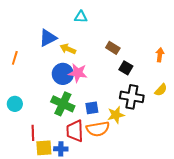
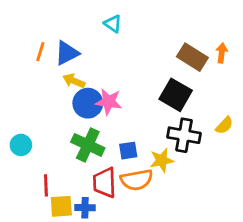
cyan triangle: (81, 17) -> (113, 24), turned 32
brown rectangle: (113, 48) -> (192, 57), moved, size x1.5
yellow arrow: (68, 49) -> (74, 81), moved
orange arrow: (160, 55) -> (222, 53), moved
orange line: (15, 58) -> (40, 52), moved
black square: (126, 68) -> (176, 95), size x1.6

